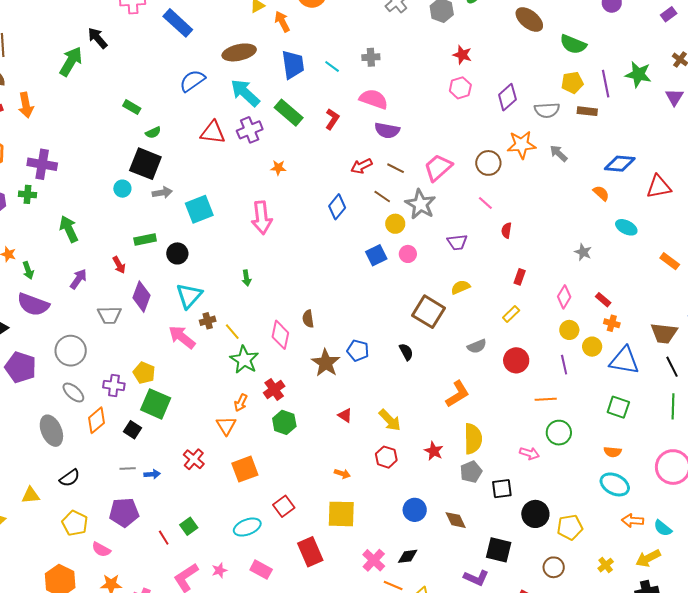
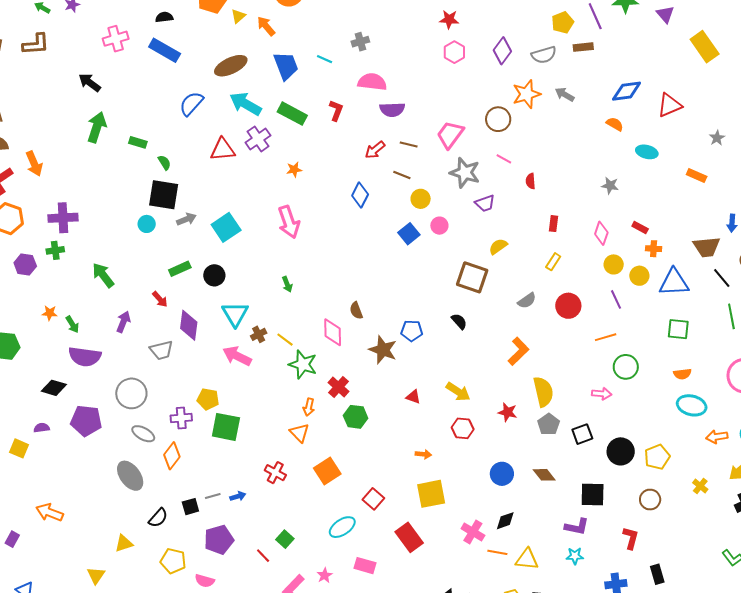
green arrow: (71, 61) -> (97, 127), moved
green semicircle: (153, 133) -> (164, 163), turned -84
gray star: (420, 204) -> (465, 173), moved
black square: (132, 430) -> (190, 507), moved, turned -36

